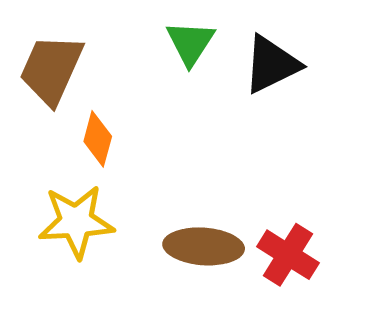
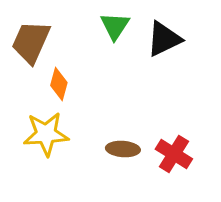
brown ellipse: (204, 246) -> (123, 149), size x0.7

